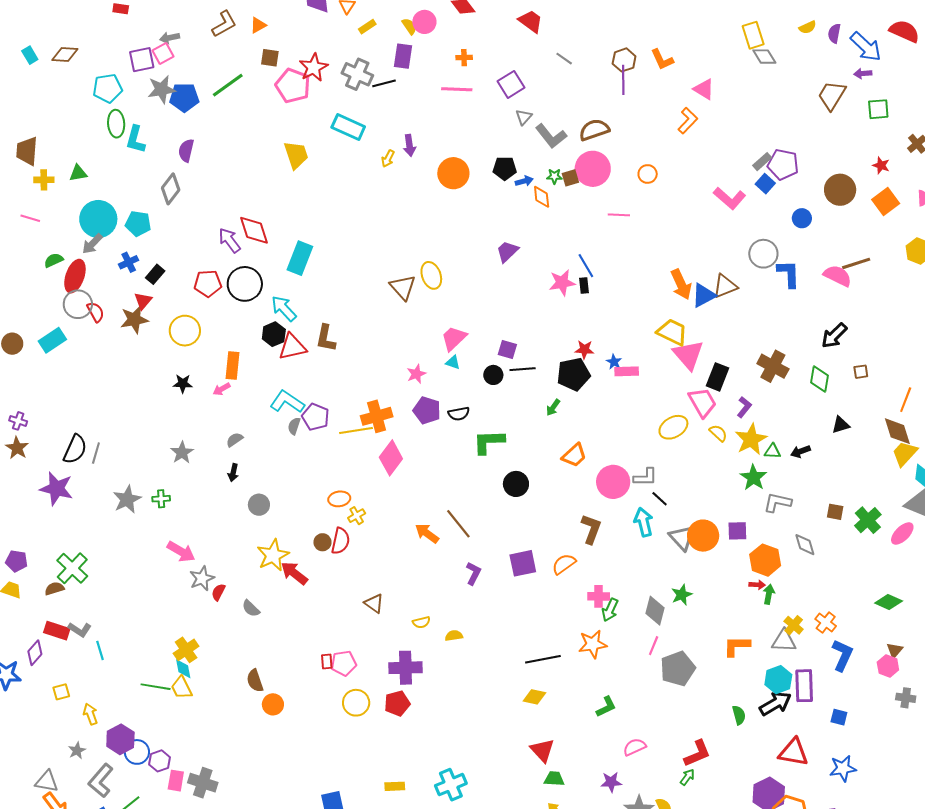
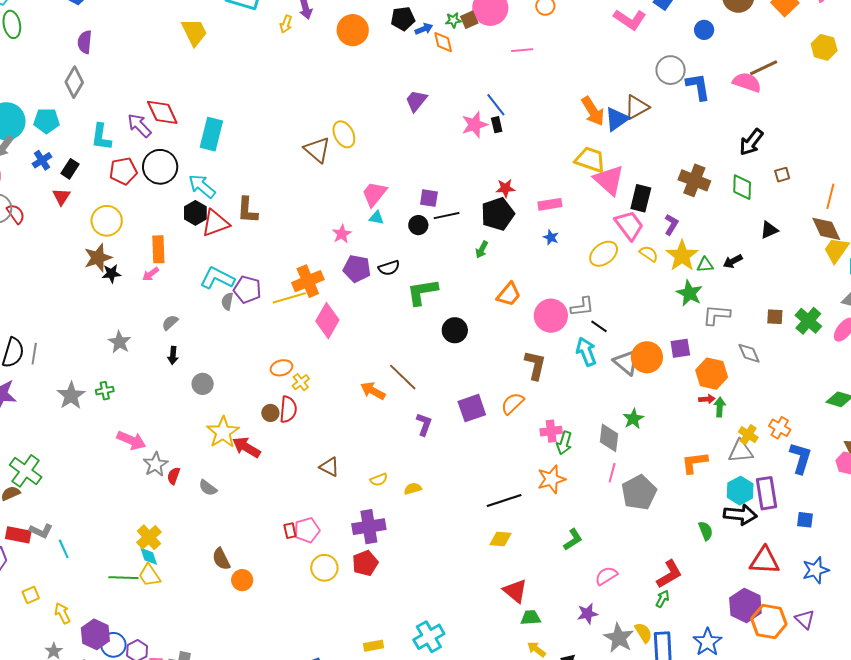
cyan L-shape: (136, 139) -> (101, 137), moved
brown star: (134, 320) -> (98, 258), moved
blue star: (614, 362) -> (551, 237), moved
black arrow: (775, 704) -> (740, 515), turned 44

